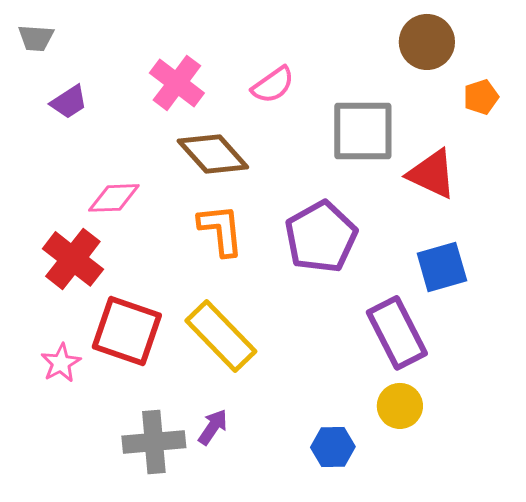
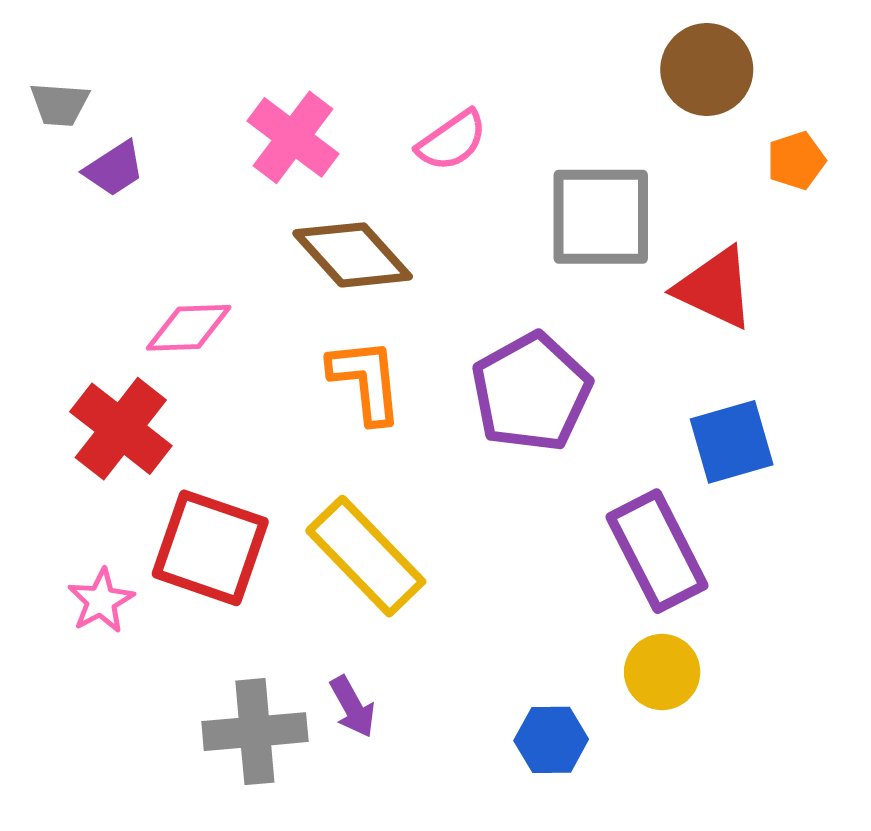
gray trapezoid: (36, 38) -> (60, 104), moved
purple arrow: (213, 427) -> (353, 707), turned 117

